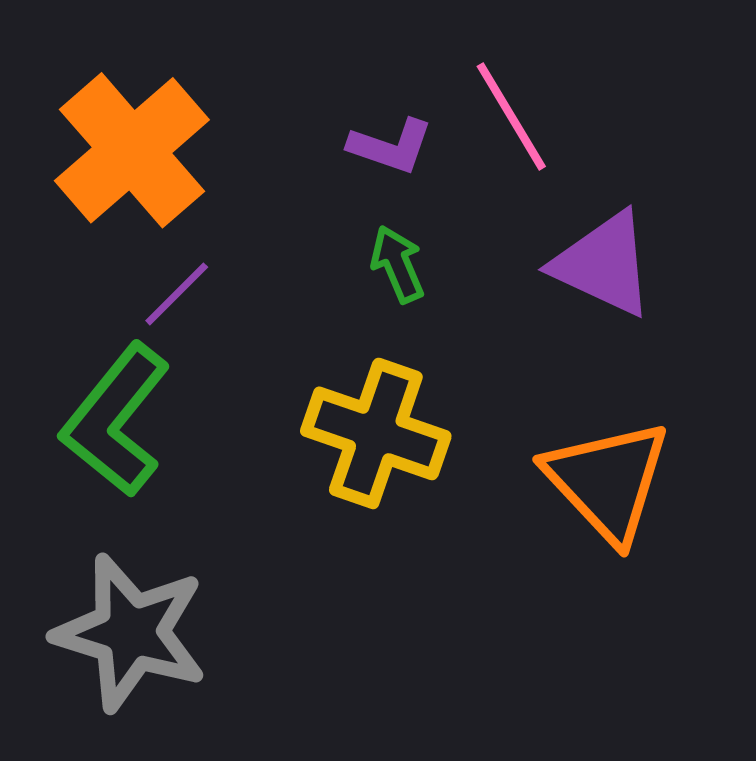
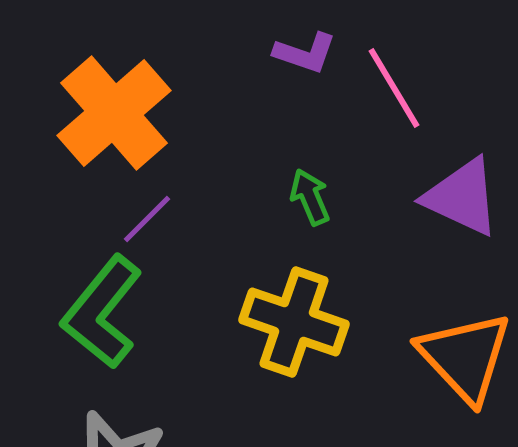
purple L-shape: (391, 146) -> (305, 53), moved

